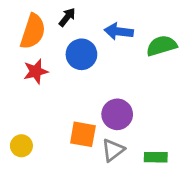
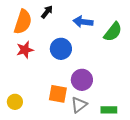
green semicircle: (161, 46) -> (113, 32), turned 145
blue circle: (81, 54) -> (61, 49), moved

